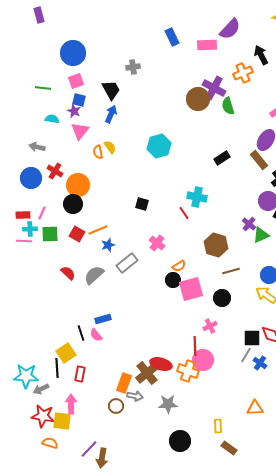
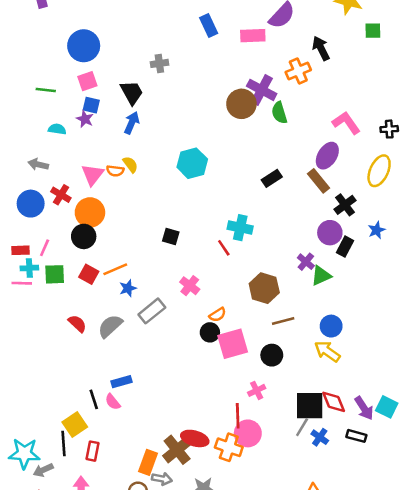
pink triangle: (80, 131) -> (92, 175), moved
orange semicircle: (98, 152) -> (115, 171), turned -72
black square: (252, 338) -> (310, 406), size x1.4

